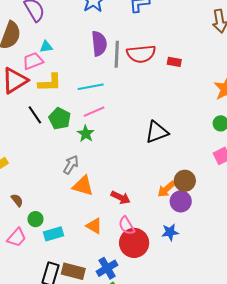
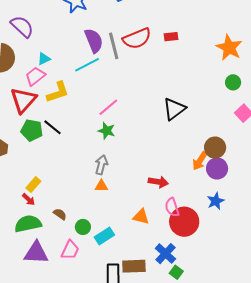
cyan line: (91, 87) -> (87, 65), moved
green pentagon: (60, 119) -> (32, 130), moved
orange triangle: (83, 186) -> (101, 186), moved, size x0.6
pink semicircle: (127, 226) -> (172, 207), turned 30

